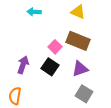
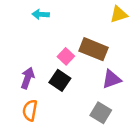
yellow triangle: (78, 12) -> (119, 14), moved, turned -42
purple triangle: (80, 69) -> (111, 79), moved
orange semicircle: (15, 96) -> (30, 110), moved

